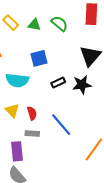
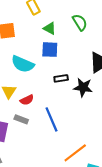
green triangle: (34, 25) -> (50, 28), moved
red semicircle: (32, 113) -> (27, 100), turned 64

